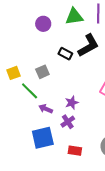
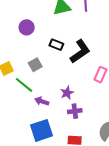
purple circle: (43, 24) -> (27, 27), moved
black L-shape: (88, 46) -> (80, 51), moved
purple cross: (68, 122) -> (75, 111), moved, turned 32

